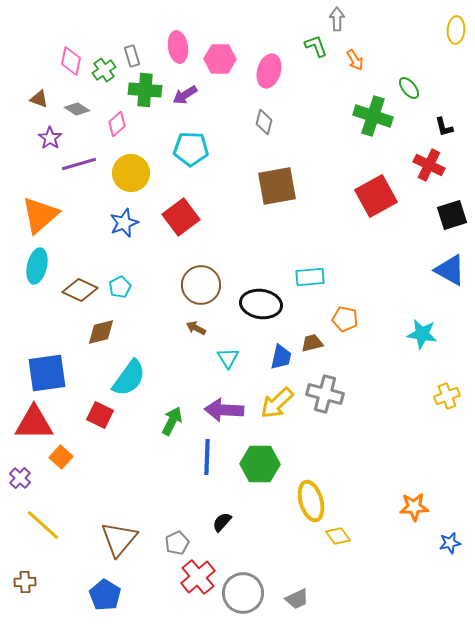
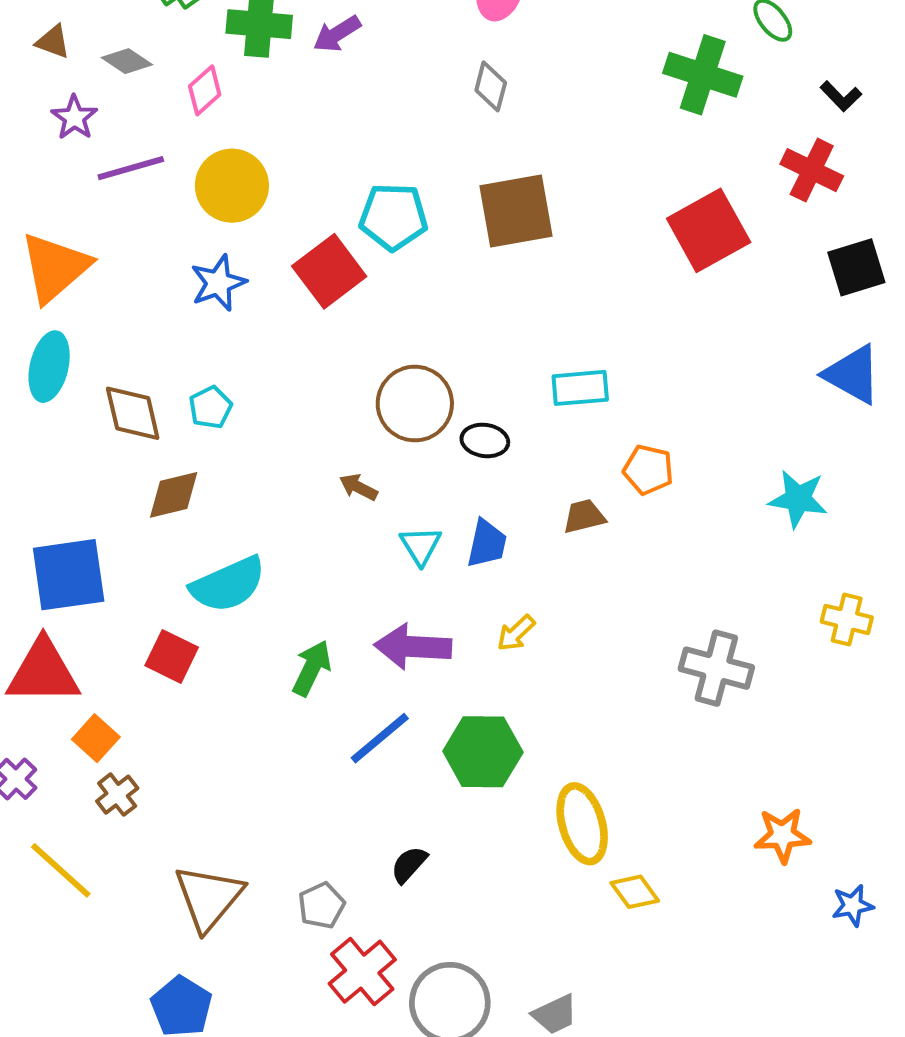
black L-shape: (444, 127) -> (841, 96), turned -30
cyan pentagon: (191, 149) -> (393, 217), moved
brown circle: (201, 285) -> (415, 404), moved
brown diamond: (80, 290) -> (133, 413), turned 52
black ellipse: (261, 304) -> (485, 440), size x0.6
blue trapezoid: (281, 357) -> (487, 544), moved
cyan semicircle: (129, 378) -> (228, 584), turned 30
gray cross: (325, 394) -> (716, 668), moved
yellow cross: (447, 396) -> (847, 619), turned 35
yellow arrow: (277, 403) -> (516, 633), size x0.6
blue line: (207, 457) -> (380, 738), turned 48
brown cross: (25, 582) -> (117, 795), moved, turned -35

